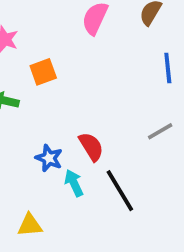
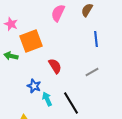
orange square: (43, 72) -> (31, 41), size x1.6
red semicircle: (91, 147) -> (55, 66), moved

